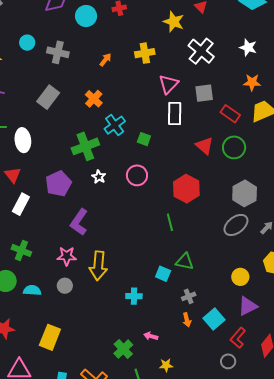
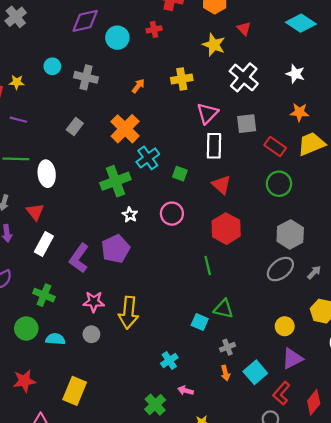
gray rectangle: (48, 97) -> (75, 127), size x0.7
orange cross: (94, 99) -> (125, 129), size x1.5
red triangle: (204, 146) -> (221, 185), moved
purple pentagon: (58, 184) -> (116, 249), moved
purple L-shape: (79, 222) -> (79, 258), moved
cyan cross: (134, 296) -> (169, 360), moved, turned -35

